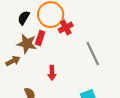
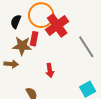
red cross: (66, 28) -> (57, 25), size x1.6
brown arrow: (13, 61) -> (11, 64), turned 40

